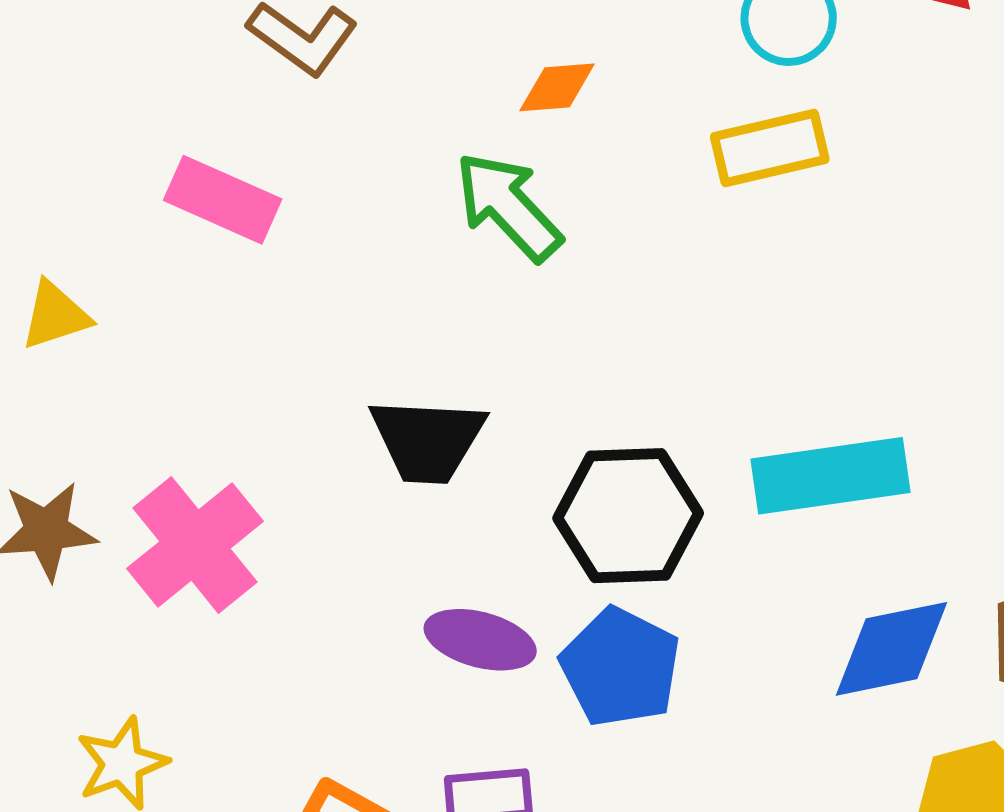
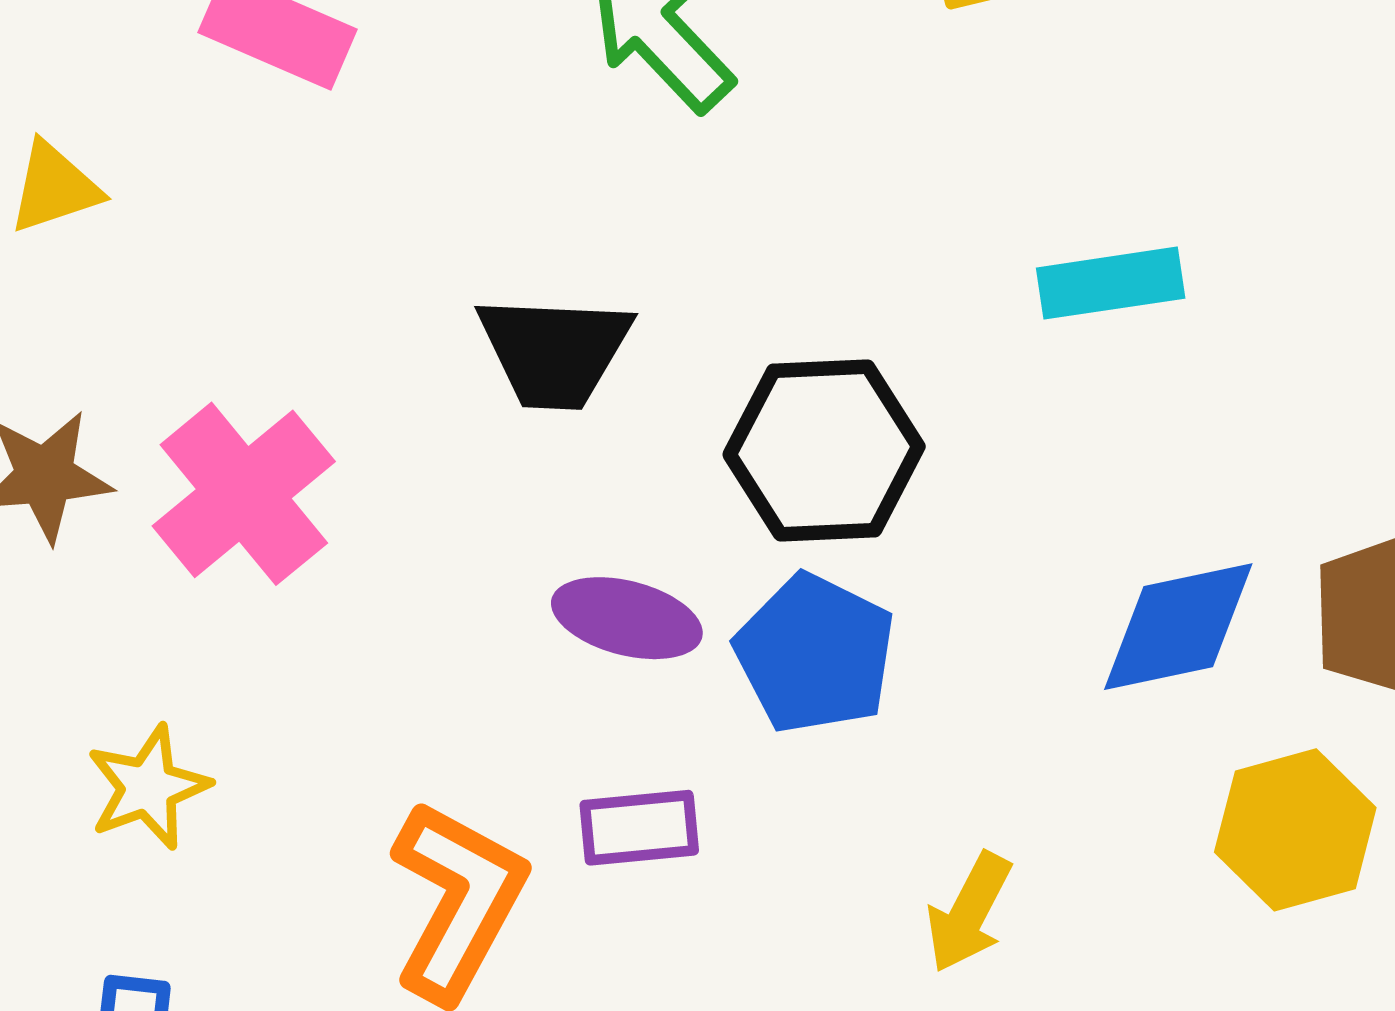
cyan rectangle: (831, 476) -> (1111, 283), moved, size x0.7

